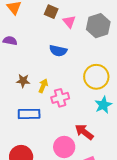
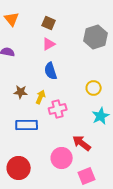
pink triangle: (69, 22) -> (49, 44), moved, turned 40
blue semicircle: (58, 51) -> (51, 71), moved, turned 60
yellow circle: (96, 77) -> (94, 88), size x0.6

